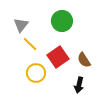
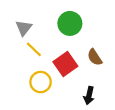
brown semicircle: (84, 60) -> (95, 57), moved

